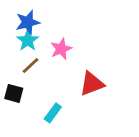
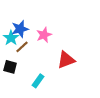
blue star: (28, 22) -> (20, 29), moved
cyan star: (28, 40) -> (11, 38), moved

